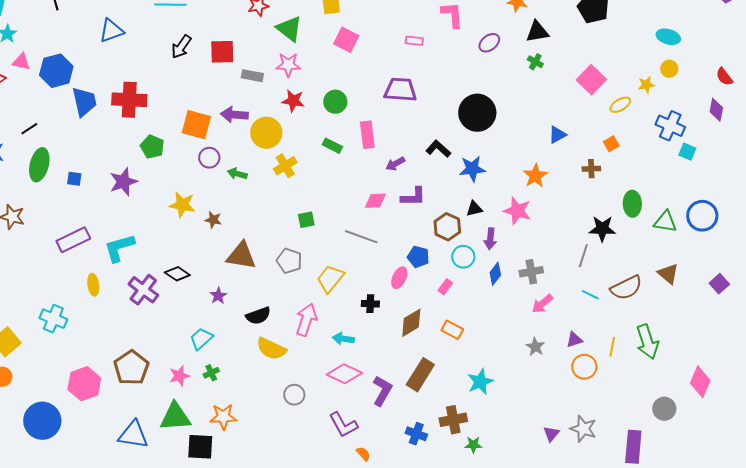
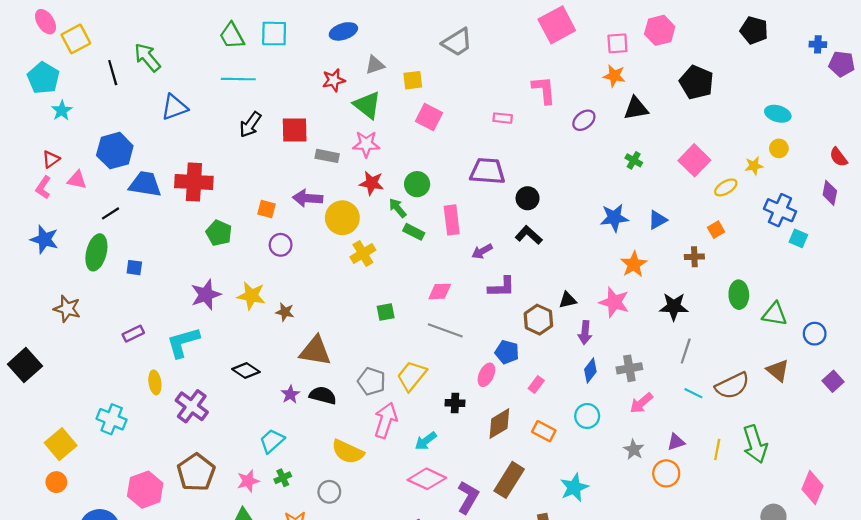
pink triangle: (21, 62) -> (77, 180), moved
green cross: (535, 62) -> (634, 160), moved
blue trapezoid: (84, 102) -> (145, 184), turned -68
black circle: (477, 113) -> (528, 198), moved, size x0.6
orange square: (196, 125) -> (266, 209), size x0.6
black line: (29, 129) -> (110, 213), moved
blue star: (472, 169) -> (614, 218), moved
green arrow: (237, 174) -> (398, 208), moved, turned 36
purple star: (123, 182) -> (206, 295), moved
pink diamond: (375, 201) -> (440, 291), moved
blue circle: (702, 216) -> (815, 334), moved, size x0.7
black star: (602, 229) -> (674, 307), moved
purple rectangle: (73, 240) -> (133, 334), size x0.6
cyan circle: (463, 257) -> (587, 416), moved
gray pentagon: (289, 261) -> (372, 381), moved
purple cross: (143, 290) -> (192, 406), moved
black semicircle: (258, 316) -> (323, 395), moved, turned -145
cyan arrow: (343, 339) -> (426, 441), turned -45
orange circle: (584, 367) -> (666, 473), moved
gray circle: (294, 395) -> (329, 492), moved

